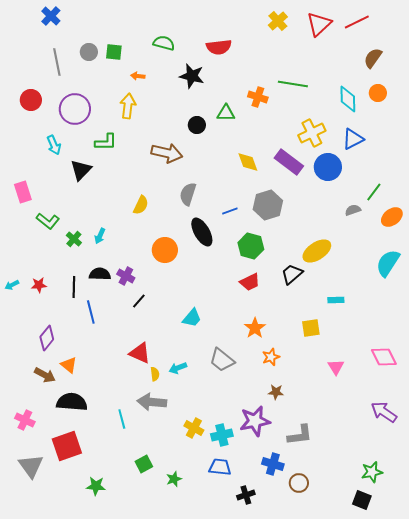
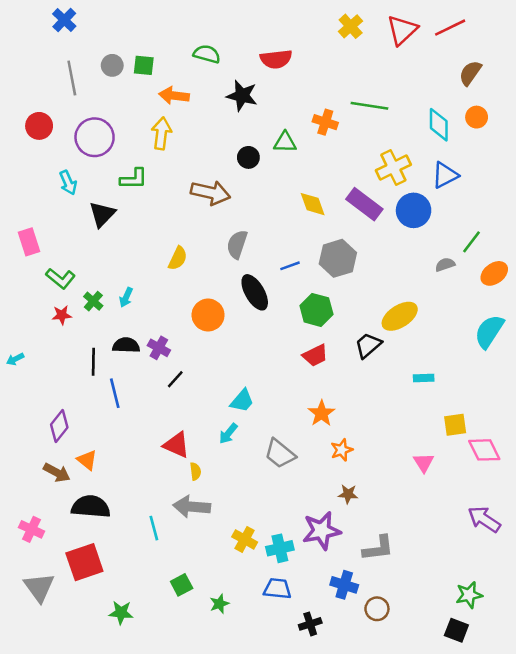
orange arrow: (138, 76) -> (174, 96), size x1.6
red star: (39, 285) -> (62, 315), moved
yellow square: (311, 328) -> (455, 425), moved
cyan arrow: (178, 368) -> (228, 434), moved, turned -30

